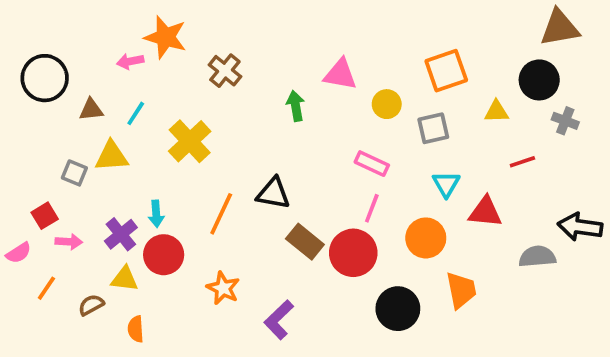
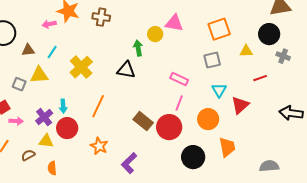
brown cross: (225, 71) -> (101, 17), moved, turned -30
pink triangle: (340, 74) -> (174, 23), moved
yellow circle: (387, 104) -> (155, 34), moved
black triangle: (273, 193) -> (126, 70), moved
red triangle: (485, 212) -> (240, 105), turned -48
gray semicircle: (537, 257) -> (269, 166), moved

